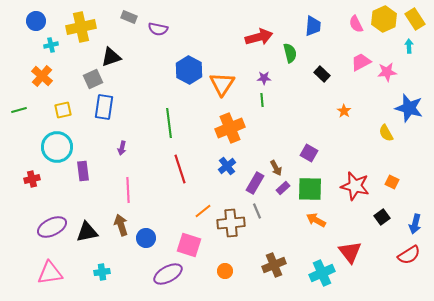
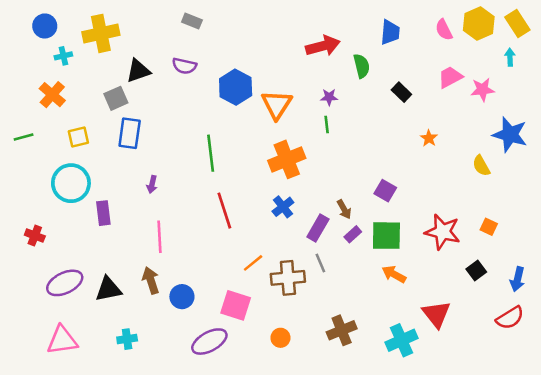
gray rectangle: (129, 17) -> (192, 21), moved
purple semicircle: (158, 29) -> (184, 66), moved
red cross: (32, 179) -> (35, 236), moved, turned 35

